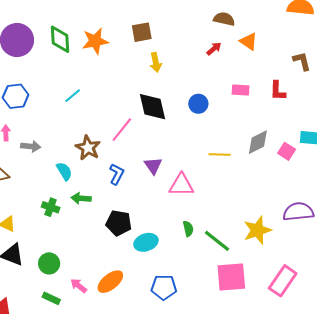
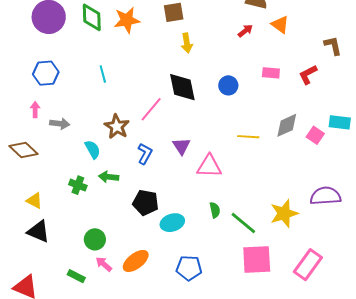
red L-shape: (278, 91) -> (308, 75), turned 60
cyan line: (73, 96) -> (103, 74), turned -66
green circle: (49, 263) -> (95, 239), moved

